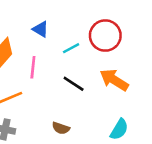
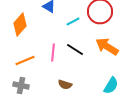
pink line: (33, 67) -> (53, 52), moved

